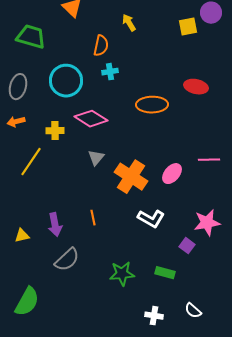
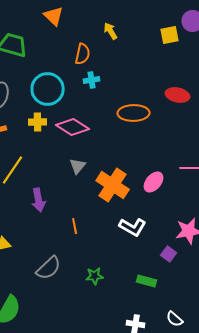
yellow cross: (55, 131) -> (38, 122), moved
purple arrow: (55, 225) -> (39, 200), moved
green star: (122, 274) -> (95, 276), moved, size x0.7

